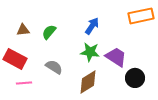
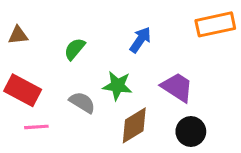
brown triangle: (23, 30) -> (18, 35), moved
green star: (90, 52) -> (117, 86), moved
black circle: (135, 78) -> (191, 132), moved

